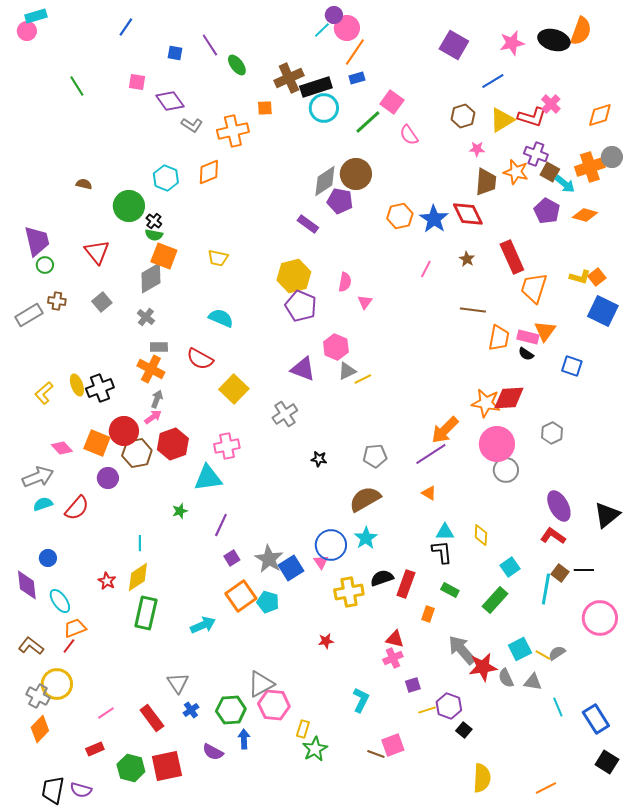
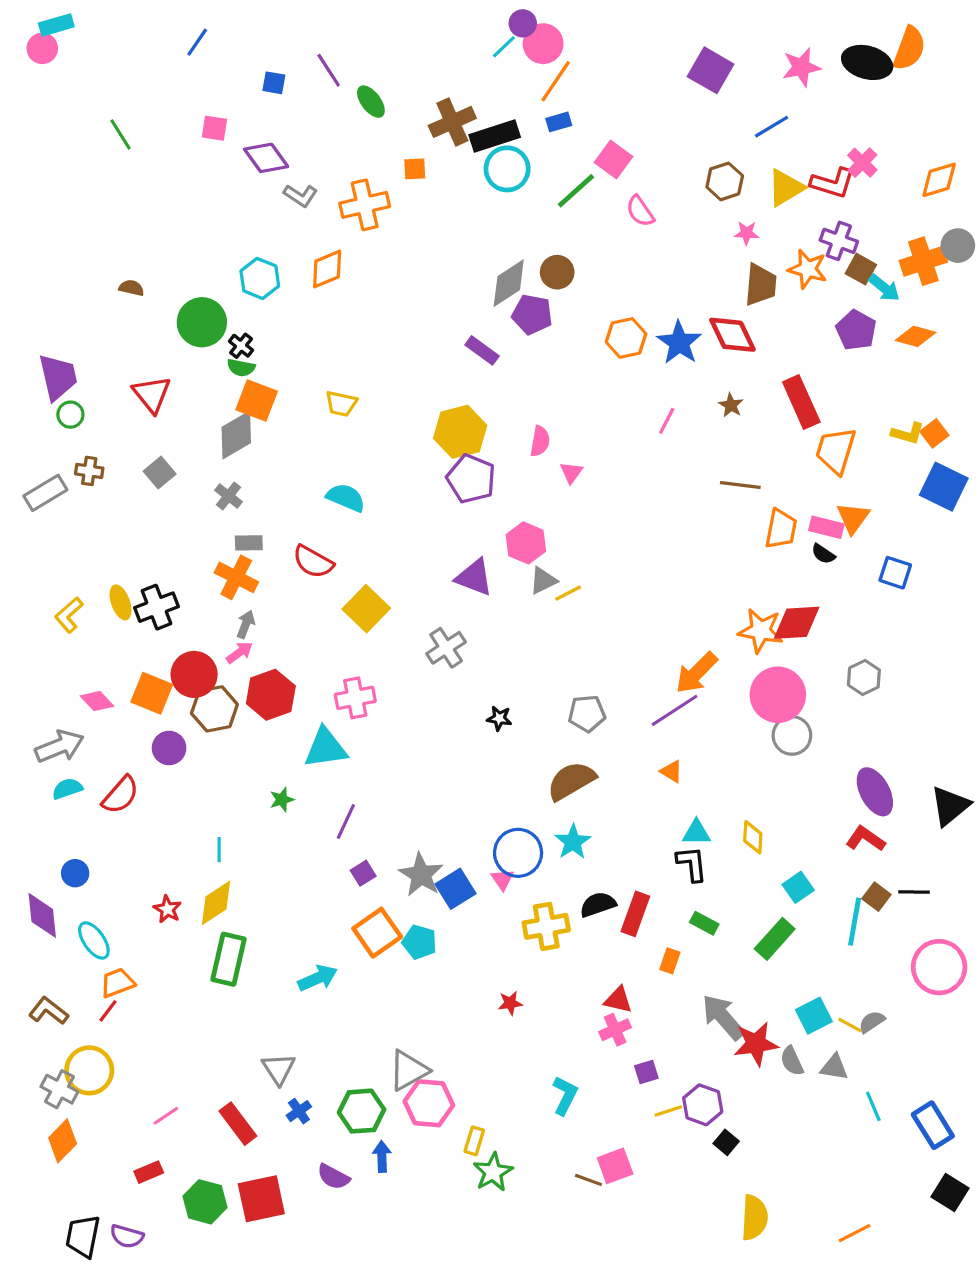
brown circle: (356, 174) -> (557, 272), size x0.7

